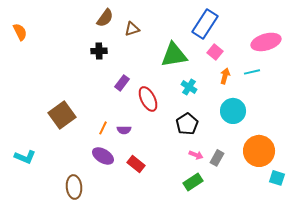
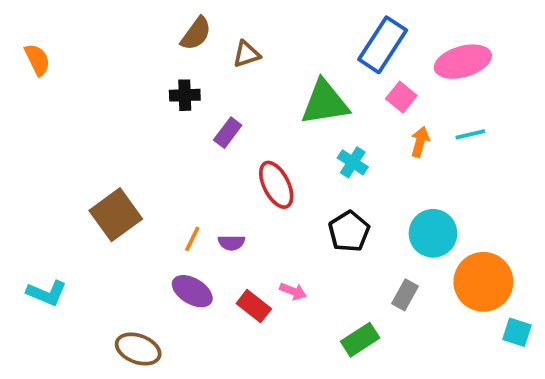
pink ellipse: (266, 42) -> (463, 62), moved
purple rectangle: (122, 83) -> (228, 133), moved
cyan circle: (233, 111) -> (433, 233), moved
pink arrow: (196, 155) -> (293, 291), moved
brown ellipse: (74, 187) -> (138, 349), turned -65

